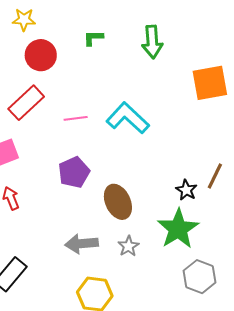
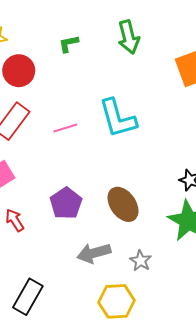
cyan L-shape: (128, 118) -> (118, 118), turned -138
purple pentagon: (74, 172) -> (66, 203), moved
gray star: (128, 246) -> (141, 261), moved

